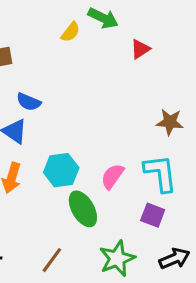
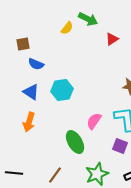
blue semicircle: (29, 102) -> (36, 64), moved
cyan hexagon: (61, 170) -> (62, 90), moved

